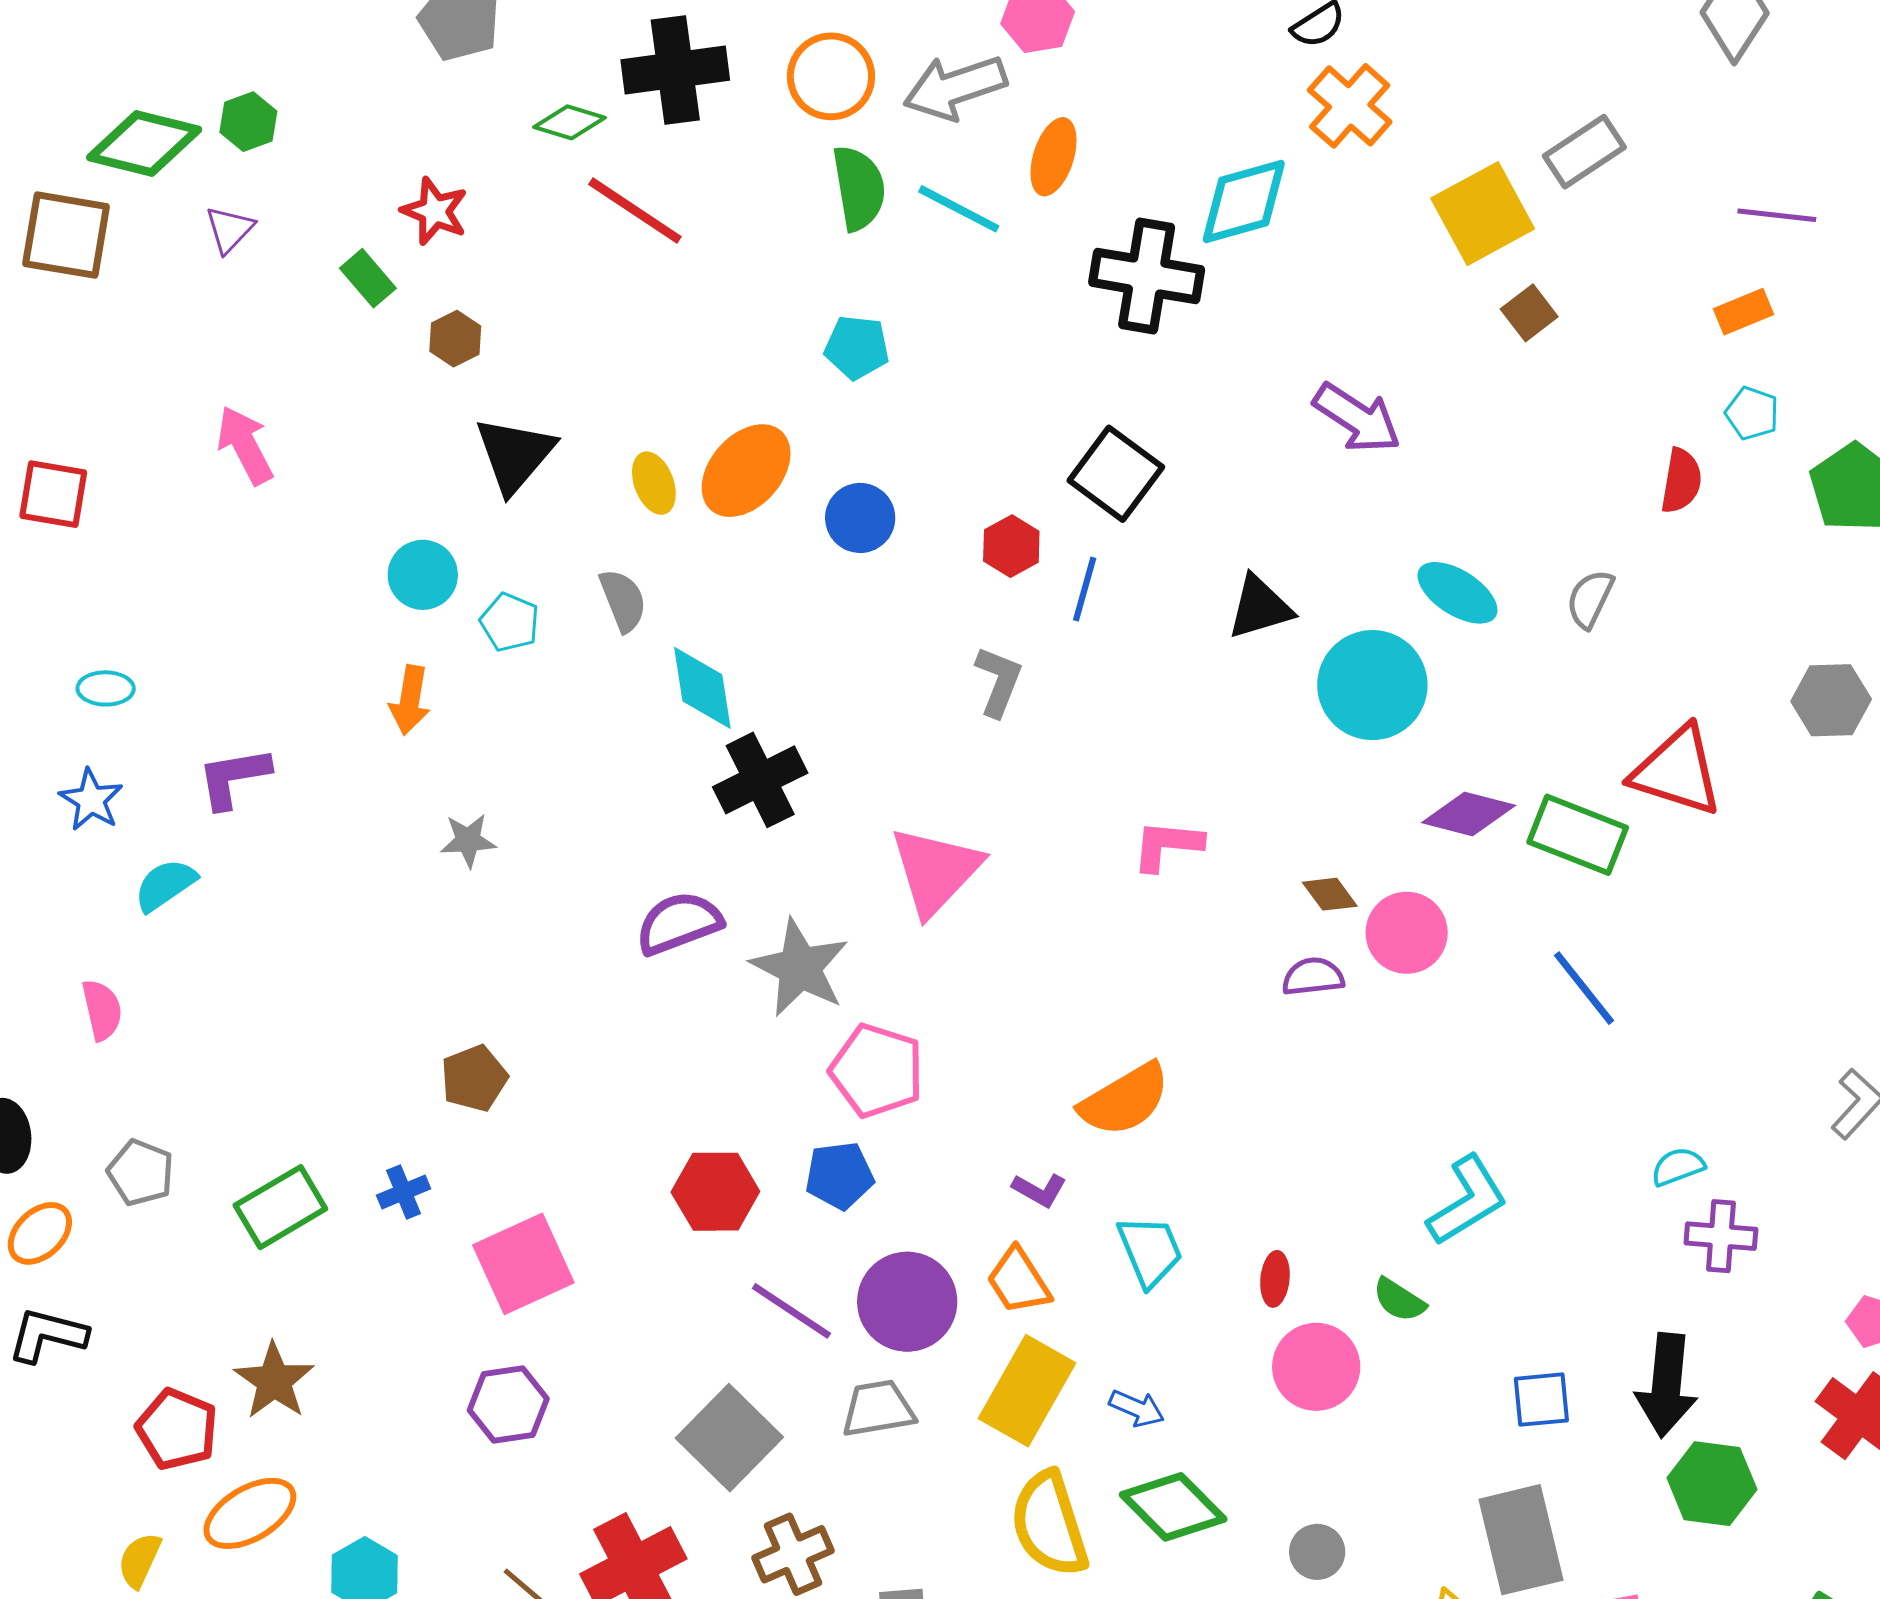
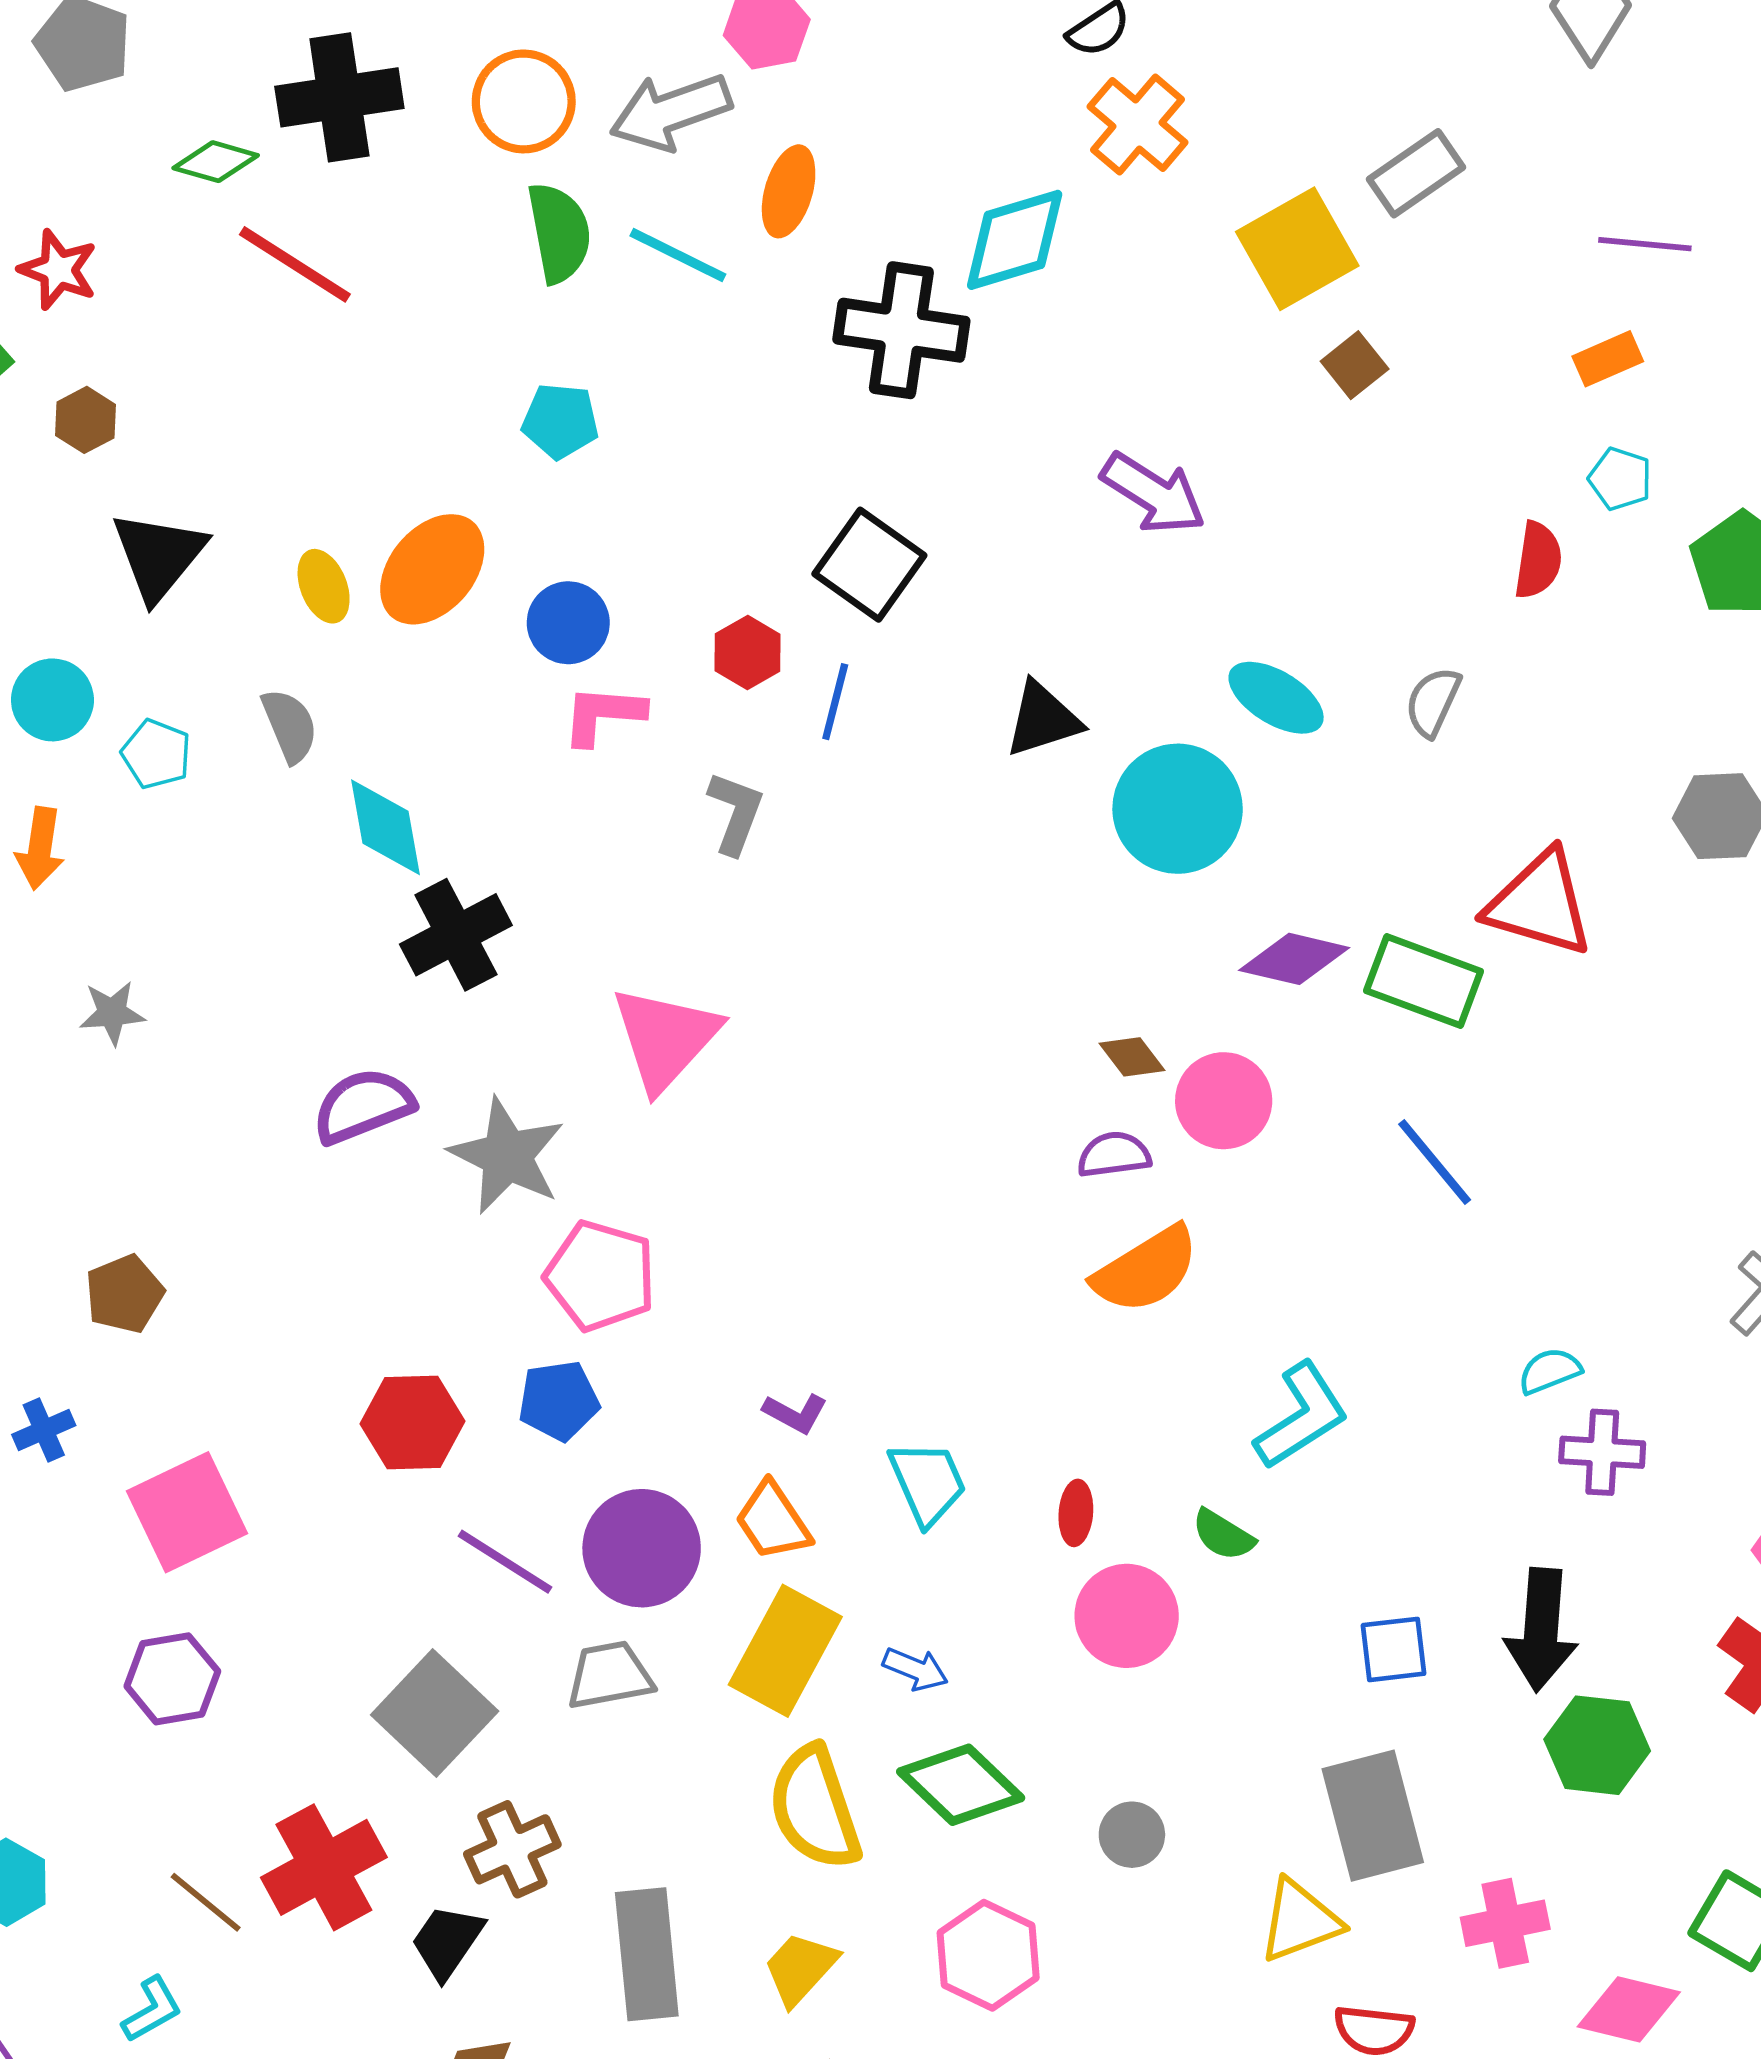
pink L-shape: (1167, 845) -> (603, 715), moved
orange semicircle: (1125, 1100) -> (1146, 1270), moved

